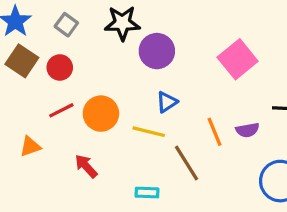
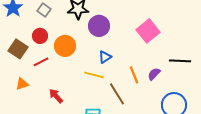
brown square: (22, 61) -> (18, 49), moved
orange circle: (101, 114) -> (65, 46), moved
purple semicircle: (247, 130) -> (154, 74), turned 144

